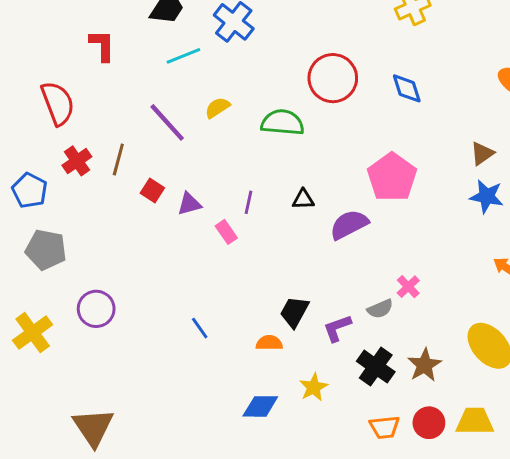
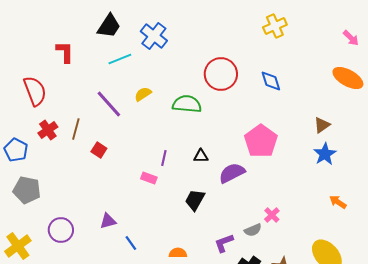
blue star: (487, 196) -> (325, 154), turned 30
purple triangle: (189, 204) -> (108, 221), moved
pink rectangle: (226, 232) -> (149, 178), turned -35
black trapezoid: (294, 312) -> (195, 200), moved

